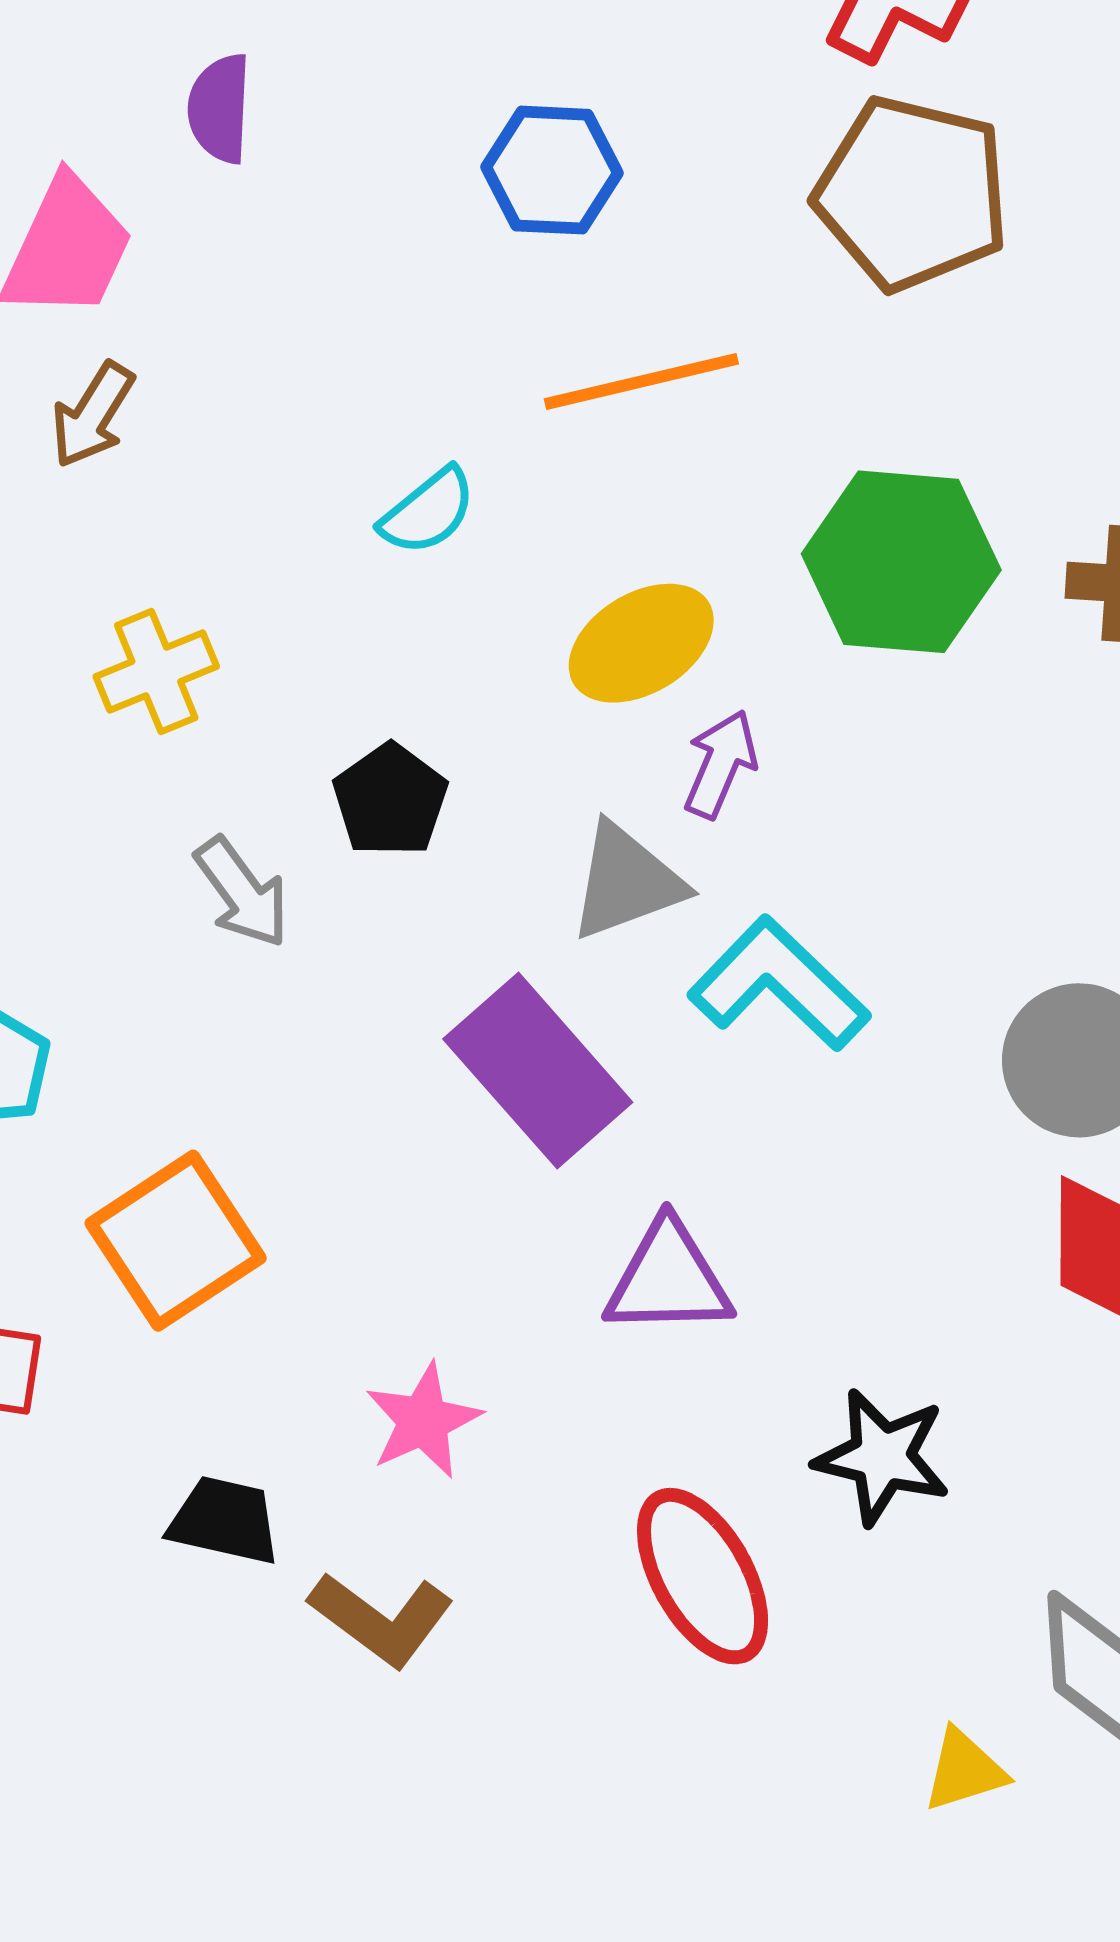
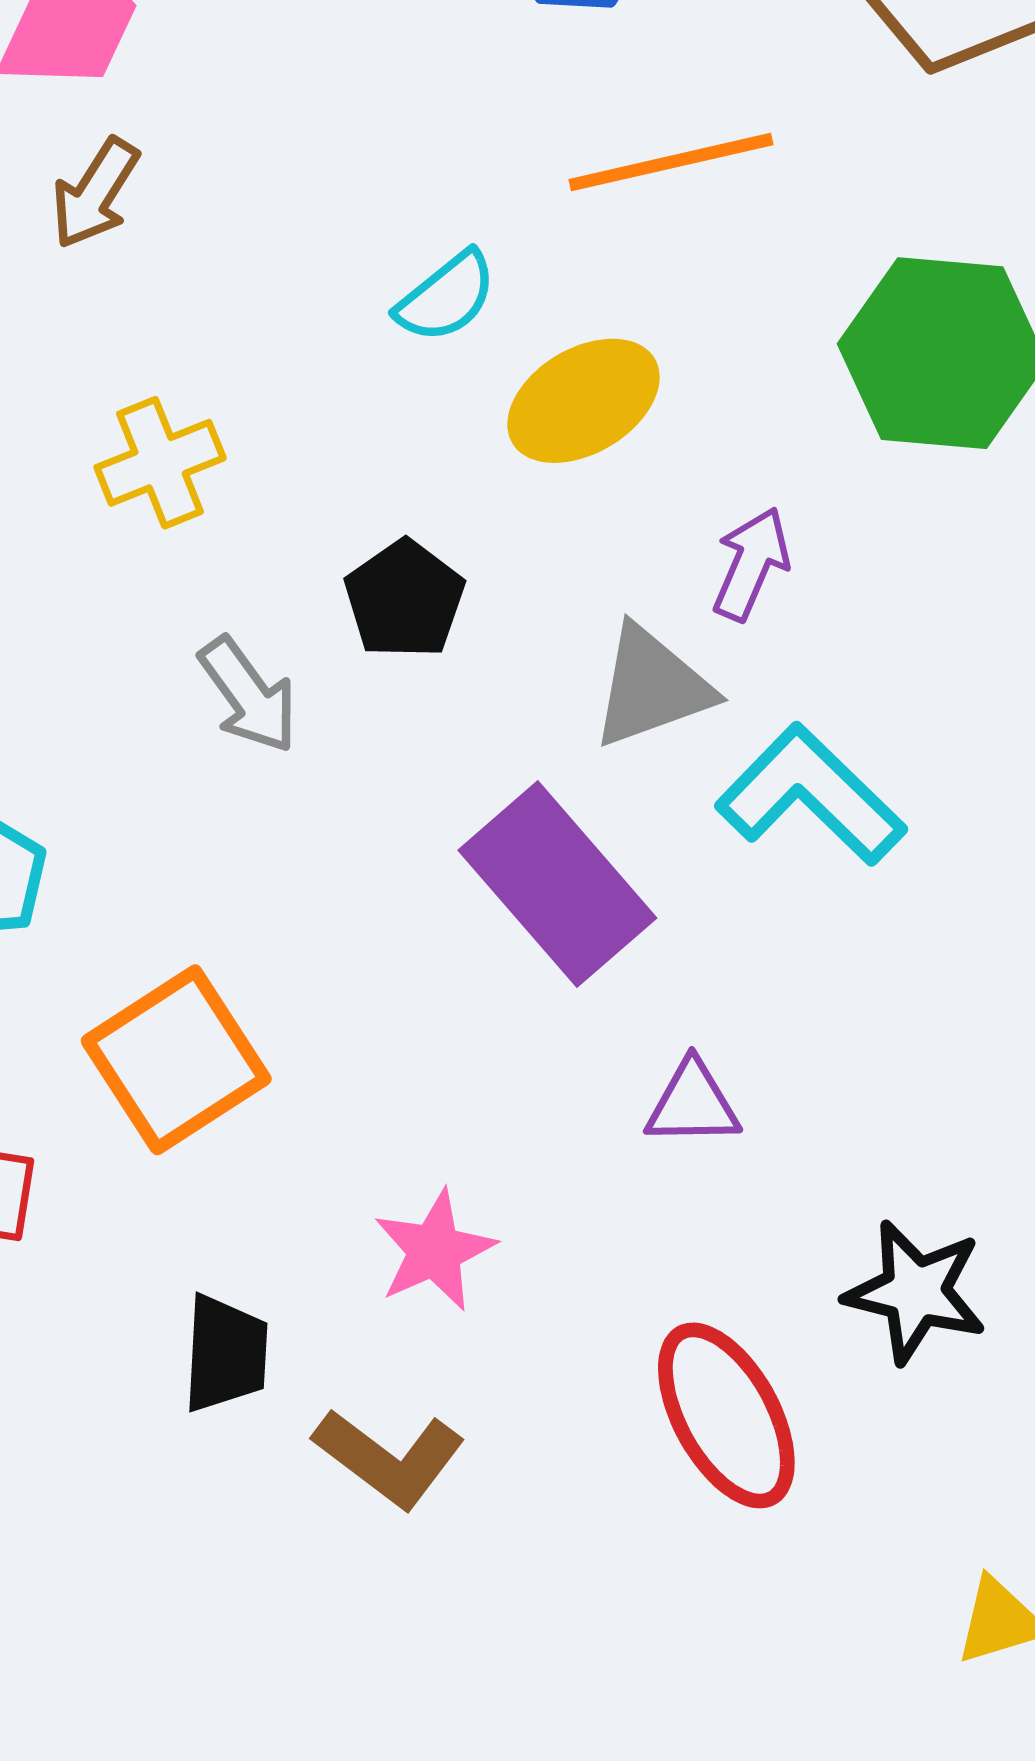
yellow ellipse: (641, 643) -> (583, 401), moved
purple triangle: (668, 1279) -> (693, 1104), size x0.7
black trapezoid: (225, 1521) -> (225, 1354), turned 80

